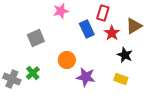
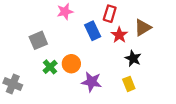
green cross: (33, 73) -> (50, 67), moved
yellow rectangle: (121, 79) -> (129, 84), turned 48

